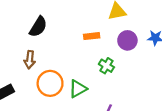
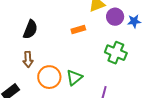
purple circle: (127, 40) -> (115, 17), moved
green cross: (106, 66) -> (116, 53), moved, size x1.5

